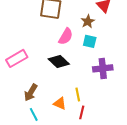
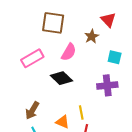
cyan square: (90, 41) -> (115, 57), moved
pink rectangle: (17, 58) -> (32, 58), moved

